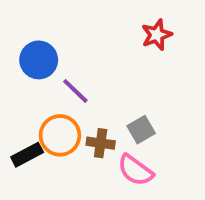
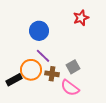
blue circle: (39, 60) -> (39, 31), moved
purple line: (75, 91) -> (43, 56), moved

